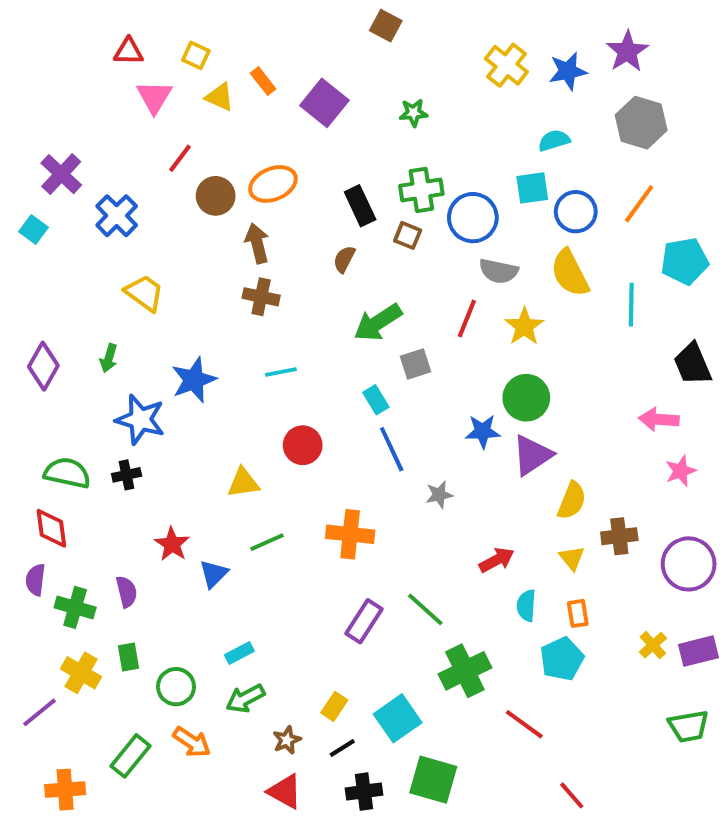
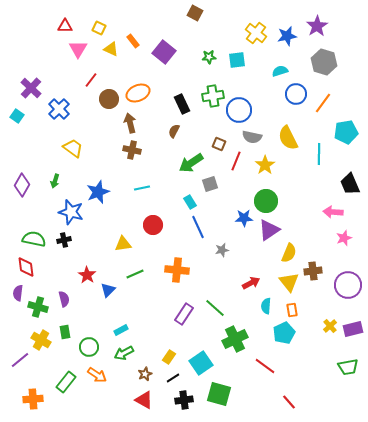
cyan square: (532, 188) -> (237, 60), moved
blue circle: (576, 212) -> (296, 94), moved
brown square: (408, 235) -> (219, 144), moved
yellow triangle: (572, 558) -> (289, 282), size x1.5

